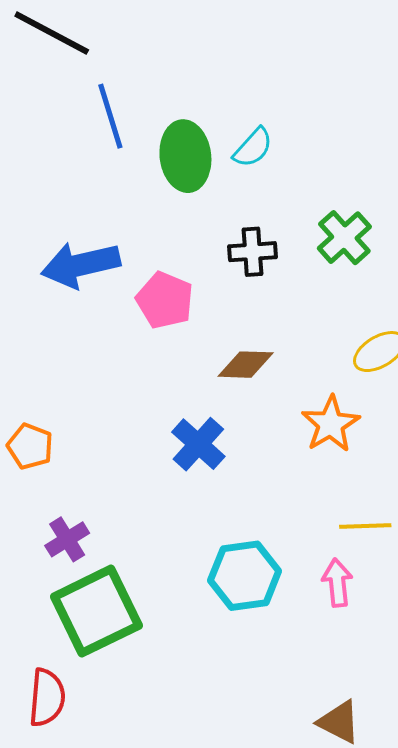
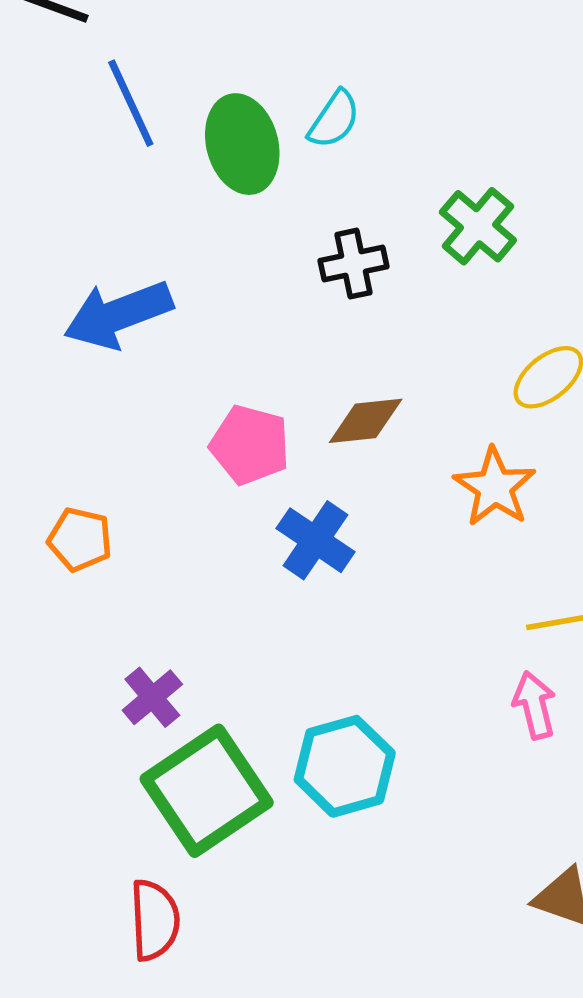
pink pentagon: (165, 300) -> (250, 445), moved
orange pentagon: (30, 446) -> (80, 539), moved
cyan hexagon: (245, 576) -> (345, 766), moved

